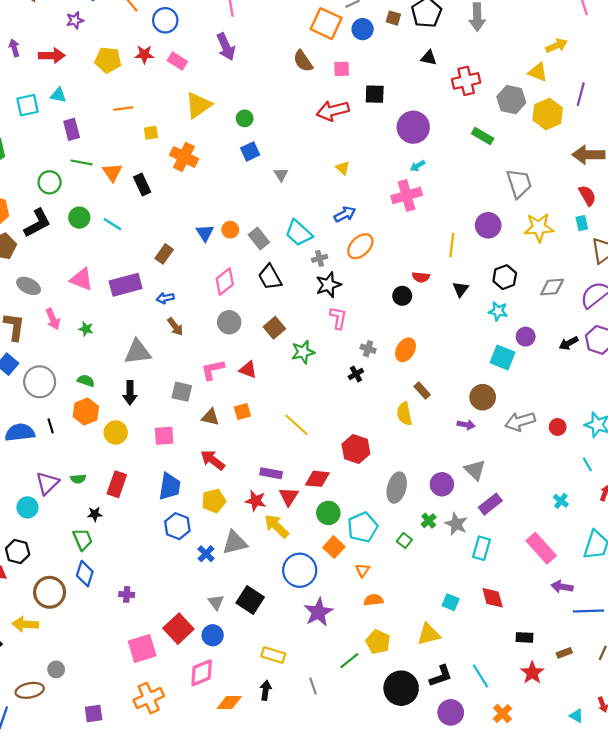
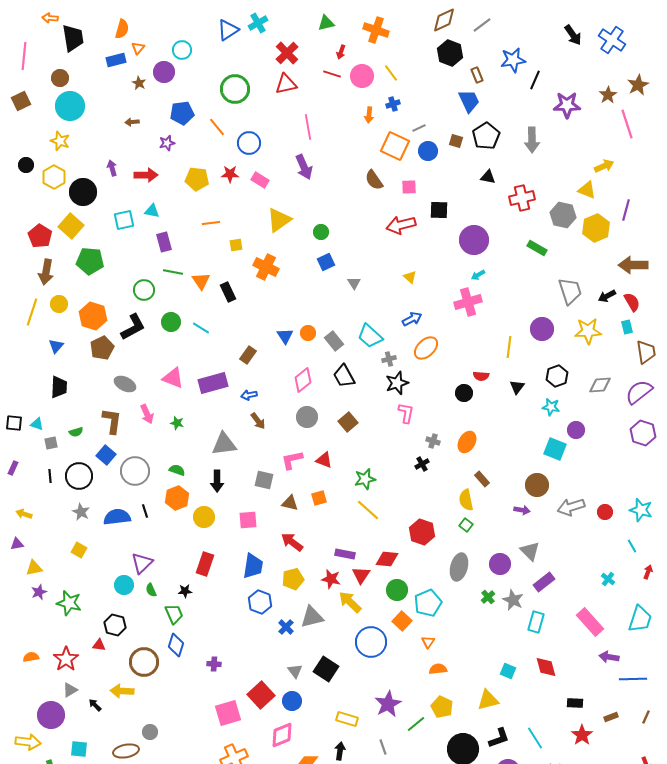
black arrow: (569, 343) -> (607, 296), moved
green star: (303, 352) -> (365, 479), moved
green semicircle: (78, 479) -> (151, 590), moved, turned 72
green square: (404, 540) -> (466, 525), moved
purple star: (318, 612) -> (388, 704), moved

